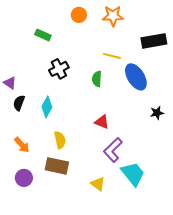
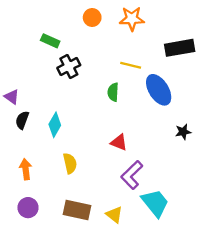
black cross: (59, 69) -> (69, 66), moved
orange arrow: (22, 145) -> (26, 169), turned -144
brown rectangle: (57, 166) -> (77, 210), moved

